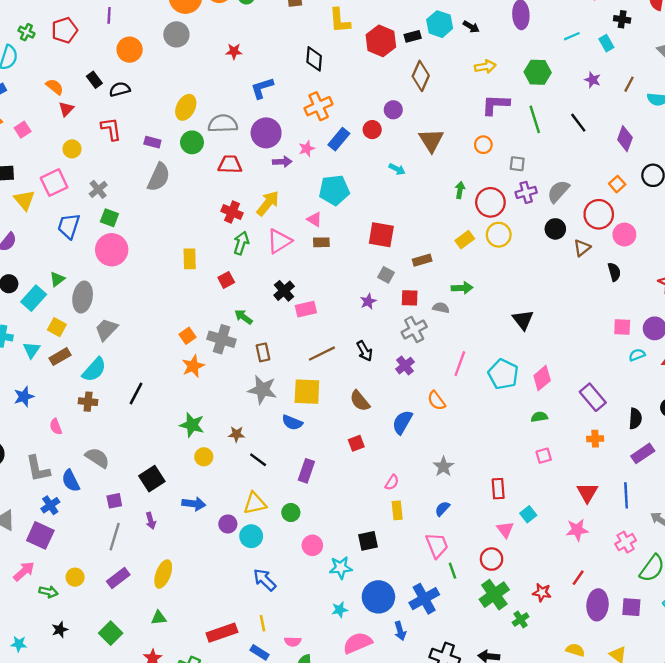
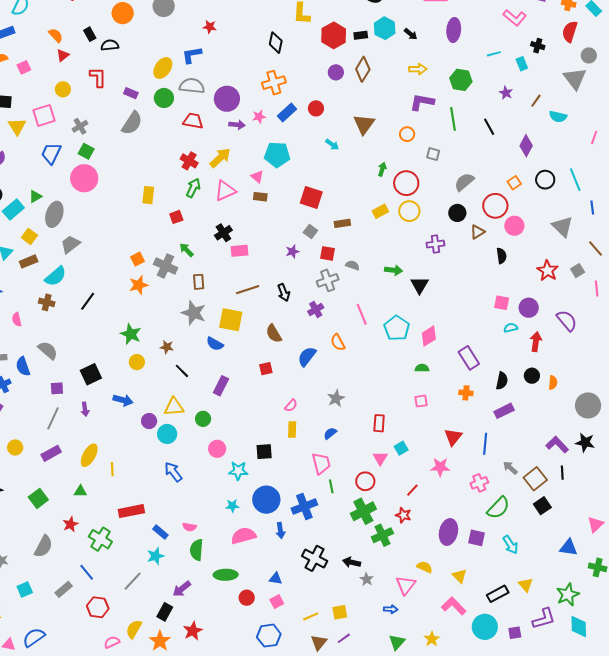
blue L-shape: (262, 88) -> (192, 55), moved
purple circle: (393, 110) -> (336, 72), moved
purple cross: (526, 192) -> (435, 244), moved
green arrow: (462, 288) -> (394, 270), moved
pink line: (460, 364) -> (362, 314), turned -50
red line: (578, 578) -> (412, 490), moved
green cross: (521, 620) -> (382, 535), size x1.5
yellow line: (262, 623) -> (112, 469), moved

